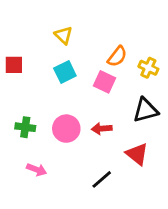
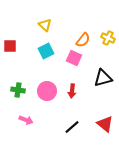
yellow cross: (148, 68) -> (108, 38), moved
red arrow: (102, 129) -> (72, 91), turned -80
red triangle: (137, 154) -> (105, 124), moved

